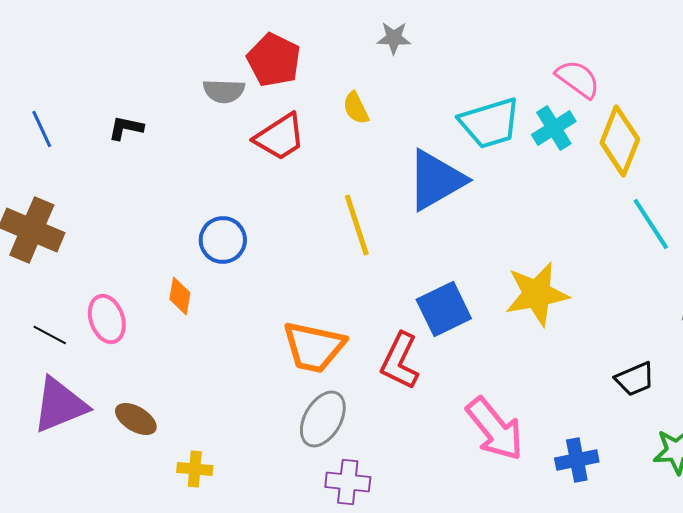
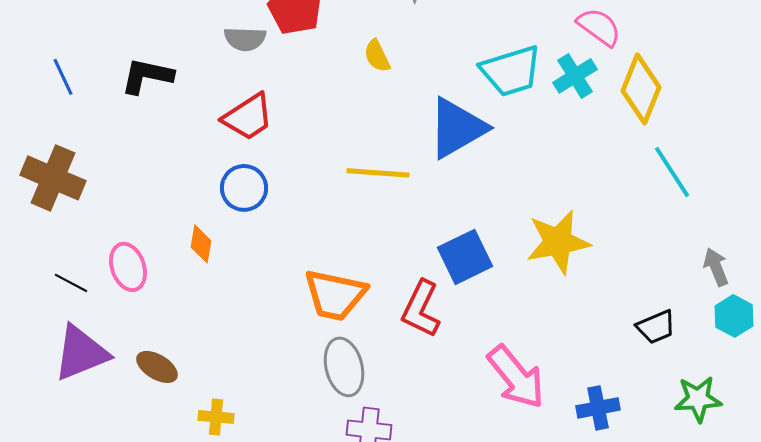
black L-shape: (126, 128) -> (147, 76), size x1.5
red trapezoid: (280, 137) -> (248, 117), moved
yellow line: (357, 225) -> (378, 173), turned -68
gray ellipse: (323, 419) -> (344, 367), turned -44

